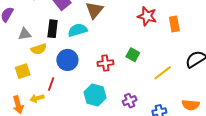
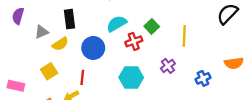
cyan semicircle: (78, 30) -> (117, 24), moved
green square: (133, 55) -> (152, 26), moved, turned 32
yellow line: (163, 73) -> (184, 36), moved, turned -36
purple cross: (130, 101) -> (168, 66), moved

